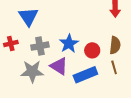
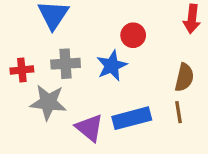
red cross: (11, 44) -> (22, 70), moved
red circle: (92, 50) -> (133, 35), moved
purple triangle: (59, 66) -> (89, 128), moved

